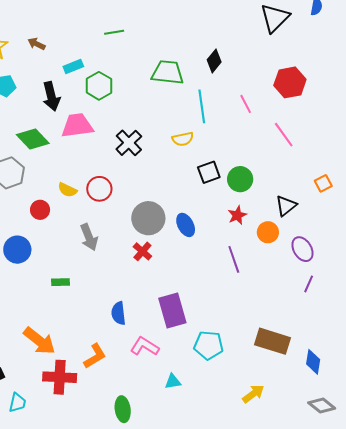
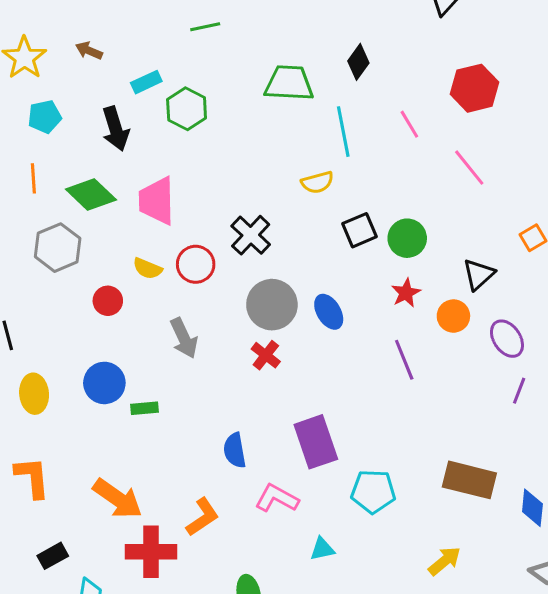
pink trapezoid: (77, 126) -> (157, 201), moved, turned -80
black cross: (129, 143) -> (251, 235), moved
blue circle: (17, 250) -> (104, 383), moved

